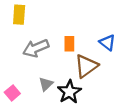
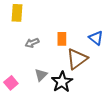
gray arrow: (36, 48) -> (32, 43), size x0.6

